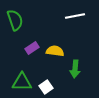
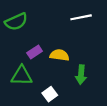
green semicircle: (15, 20) -> (16, 22), turned 85
green triangle: (22, 82) -> (22, 76), moved

